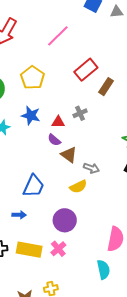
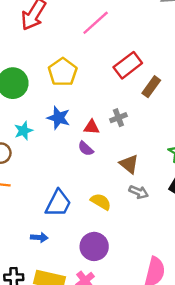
brown triangle: (69, 155) -> (129, 164), moved
gray arrow: (91, 168) -> (139, 192), moved
yellow semicircle: (78, 187) -> (101, 202), moved, turned -126

